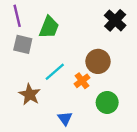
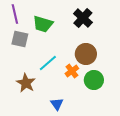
black cross: (115, 20) -> (83, 18), moved
green trapezoid: (49, 27) -> (43, 24), turned 85
green circle: (107, 102) -> (94, 80), moved

